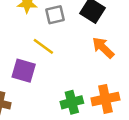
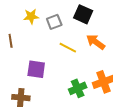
yellow line: (43, 46) -> (68, 48), moved

